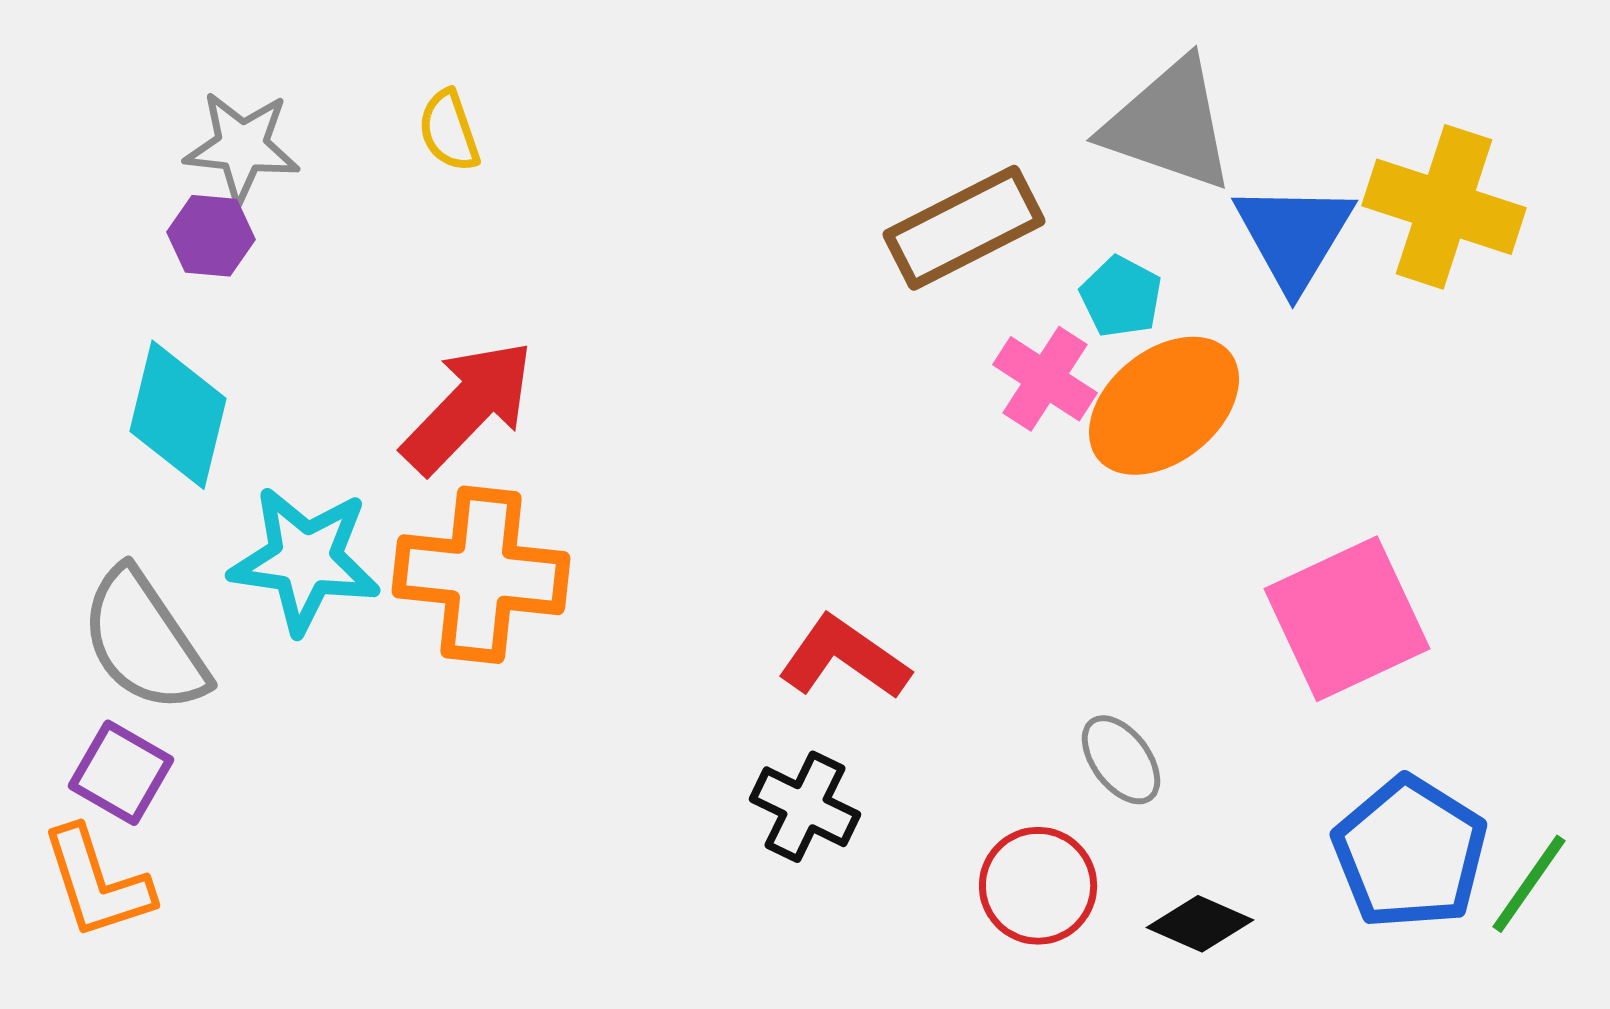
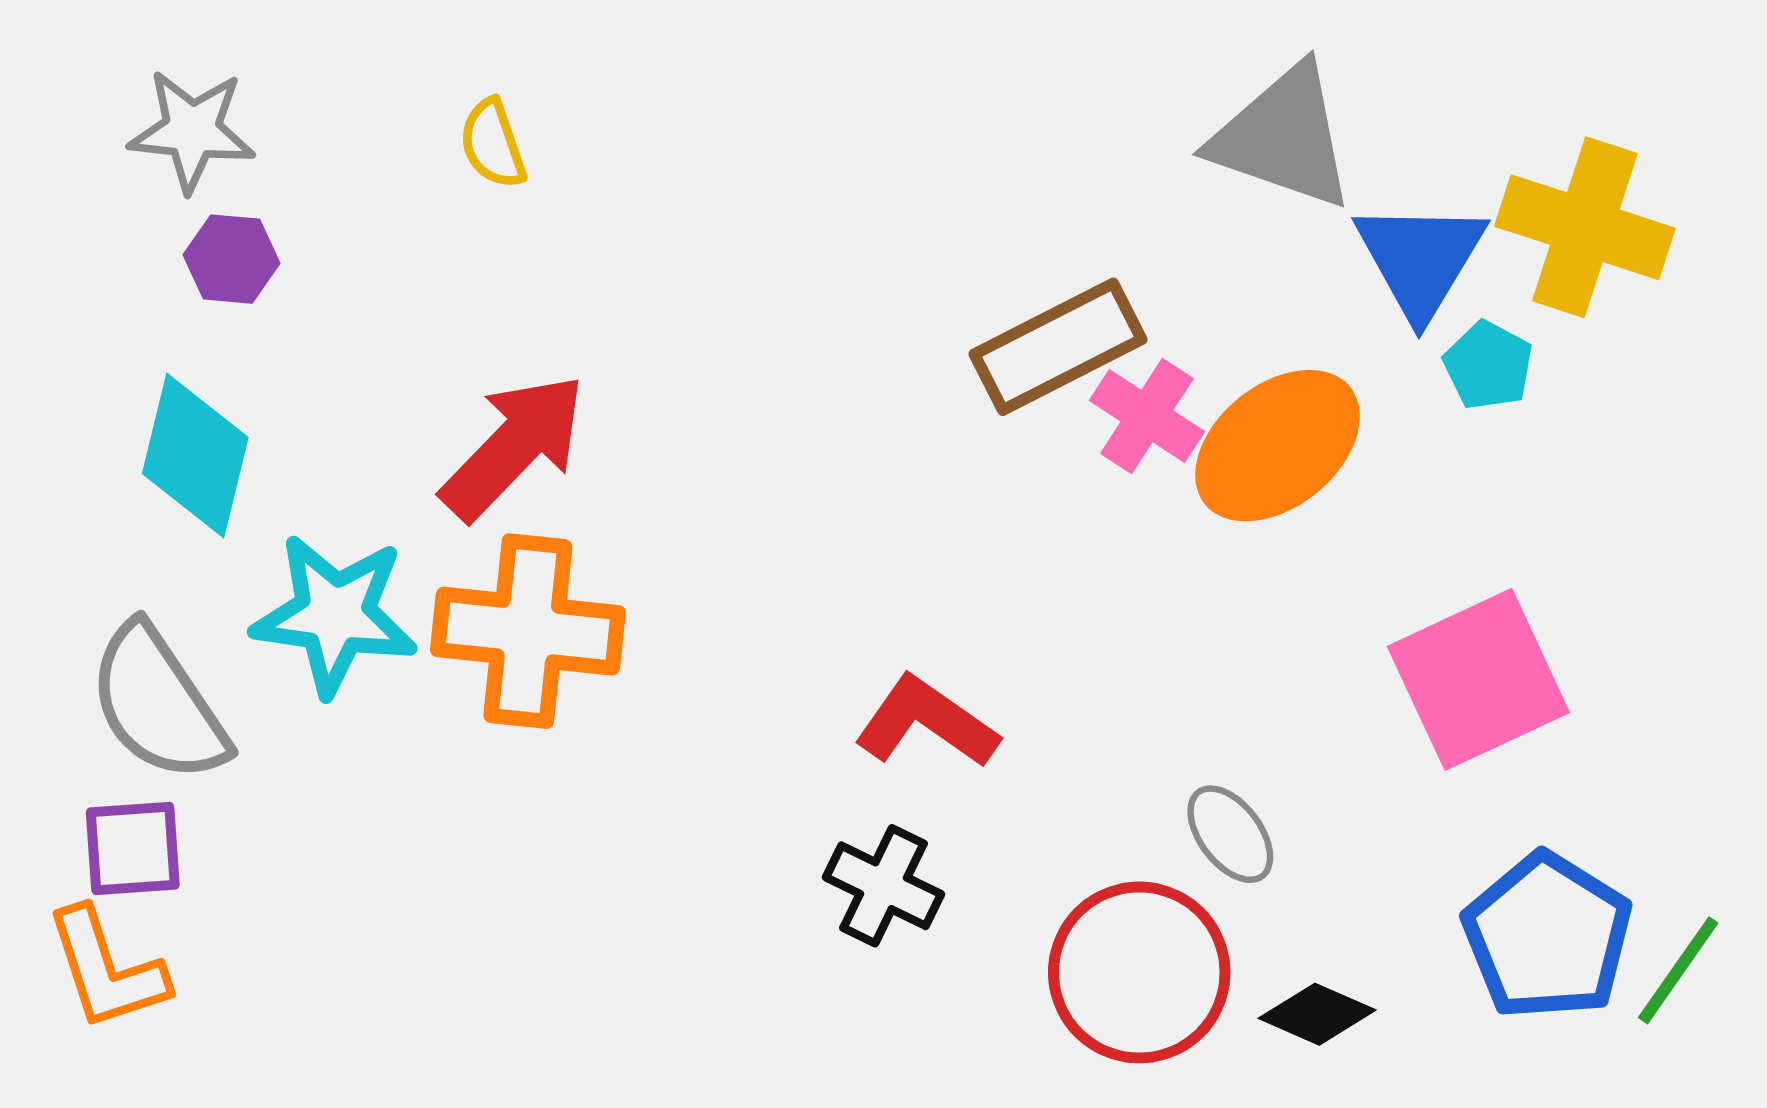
gray star: (242, 147) -> (192, 131), moved
brown rectangle: (964, 228) -> (1058, 347), moved
cyan pentagon: (1121, 297) -> (1488, 365), moved
purple square: (121, 773) -> (133, 848), turned -34
red circle: (1038, 886) -> (1139, 972), size x1.4

